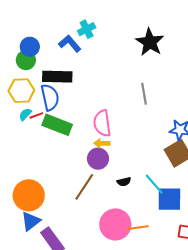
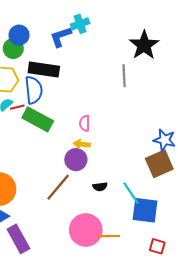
blue L-shape: (70, 44) -> (61, 37), turned -75
gray line: (144, 94) -> (124, 76), moved
pink semicircle: (102, 123) -> (85, 123), size x0.6

